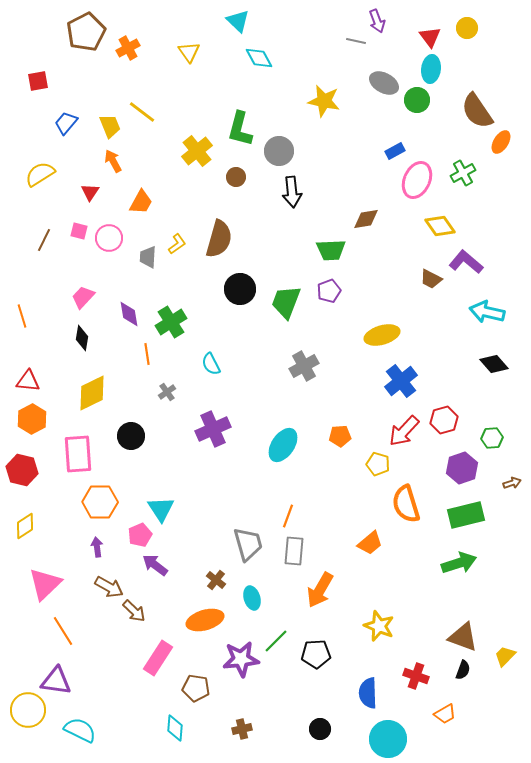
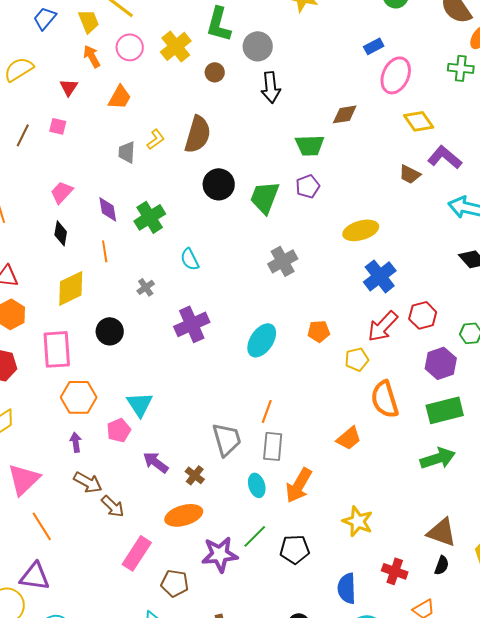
green cross: (463, 173) -> (461, 68), moved, turned 35
pink circle: (109, 238) -> (130, 47), moved
orange line: (147, 354) -> (105, 251), moved
yellow pentagon: (378, 464) -> (357, 359), turned -30
purple arrow: (155, 565) -> (156, 462), moved
cyan ellipse: (252, 598) -> (257, 485), moved

